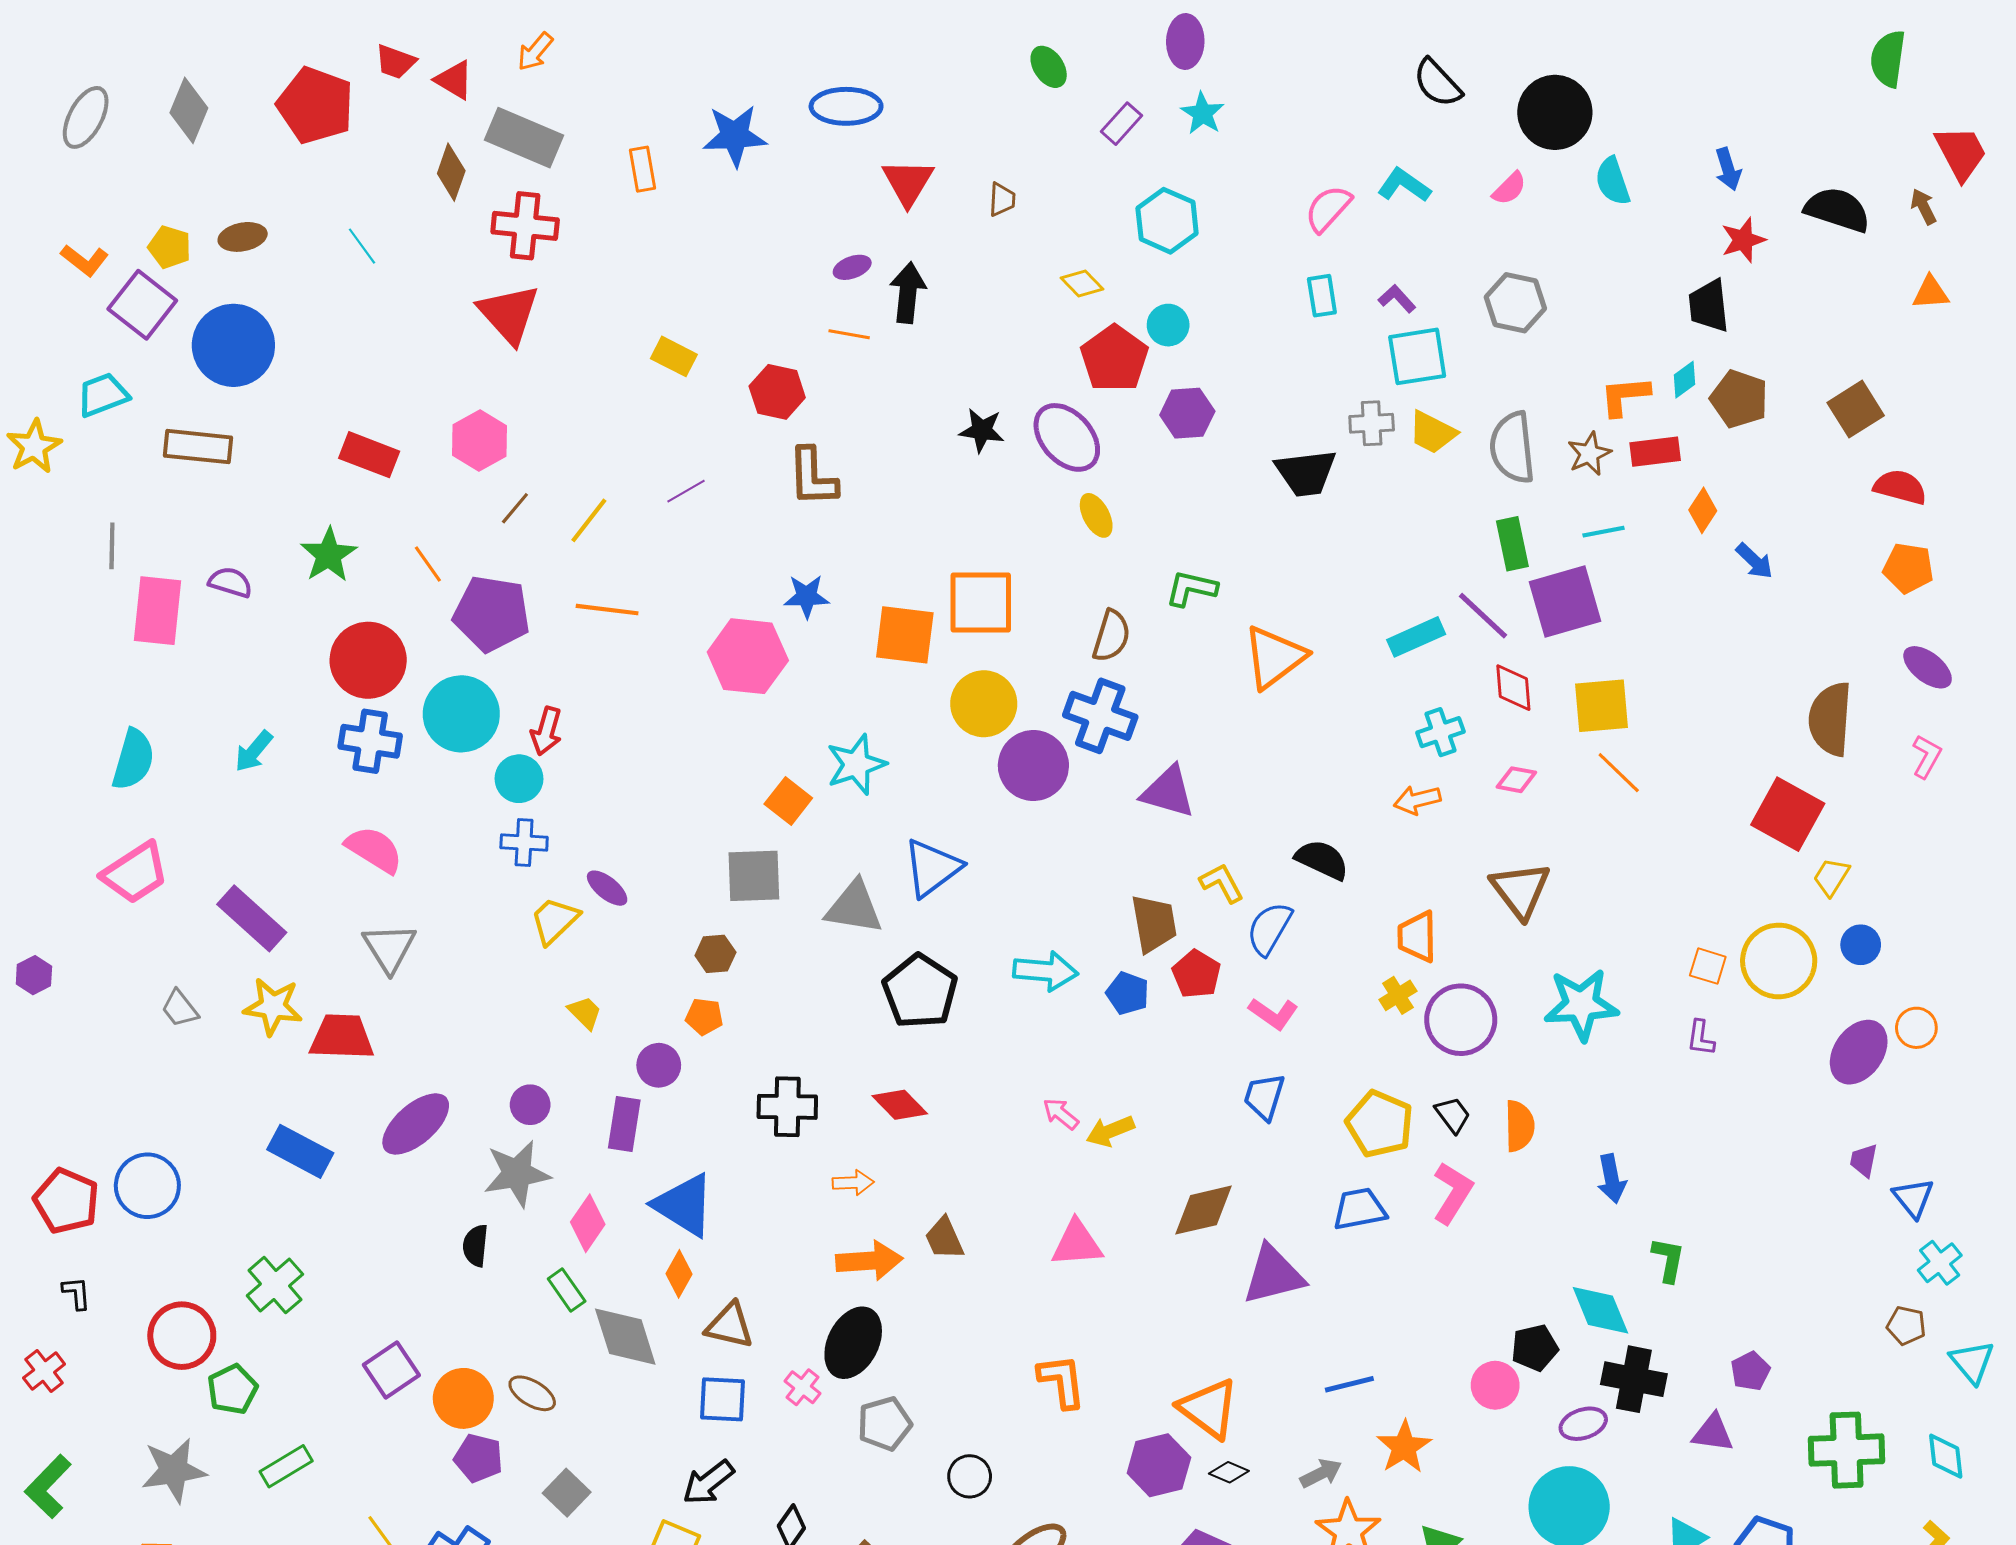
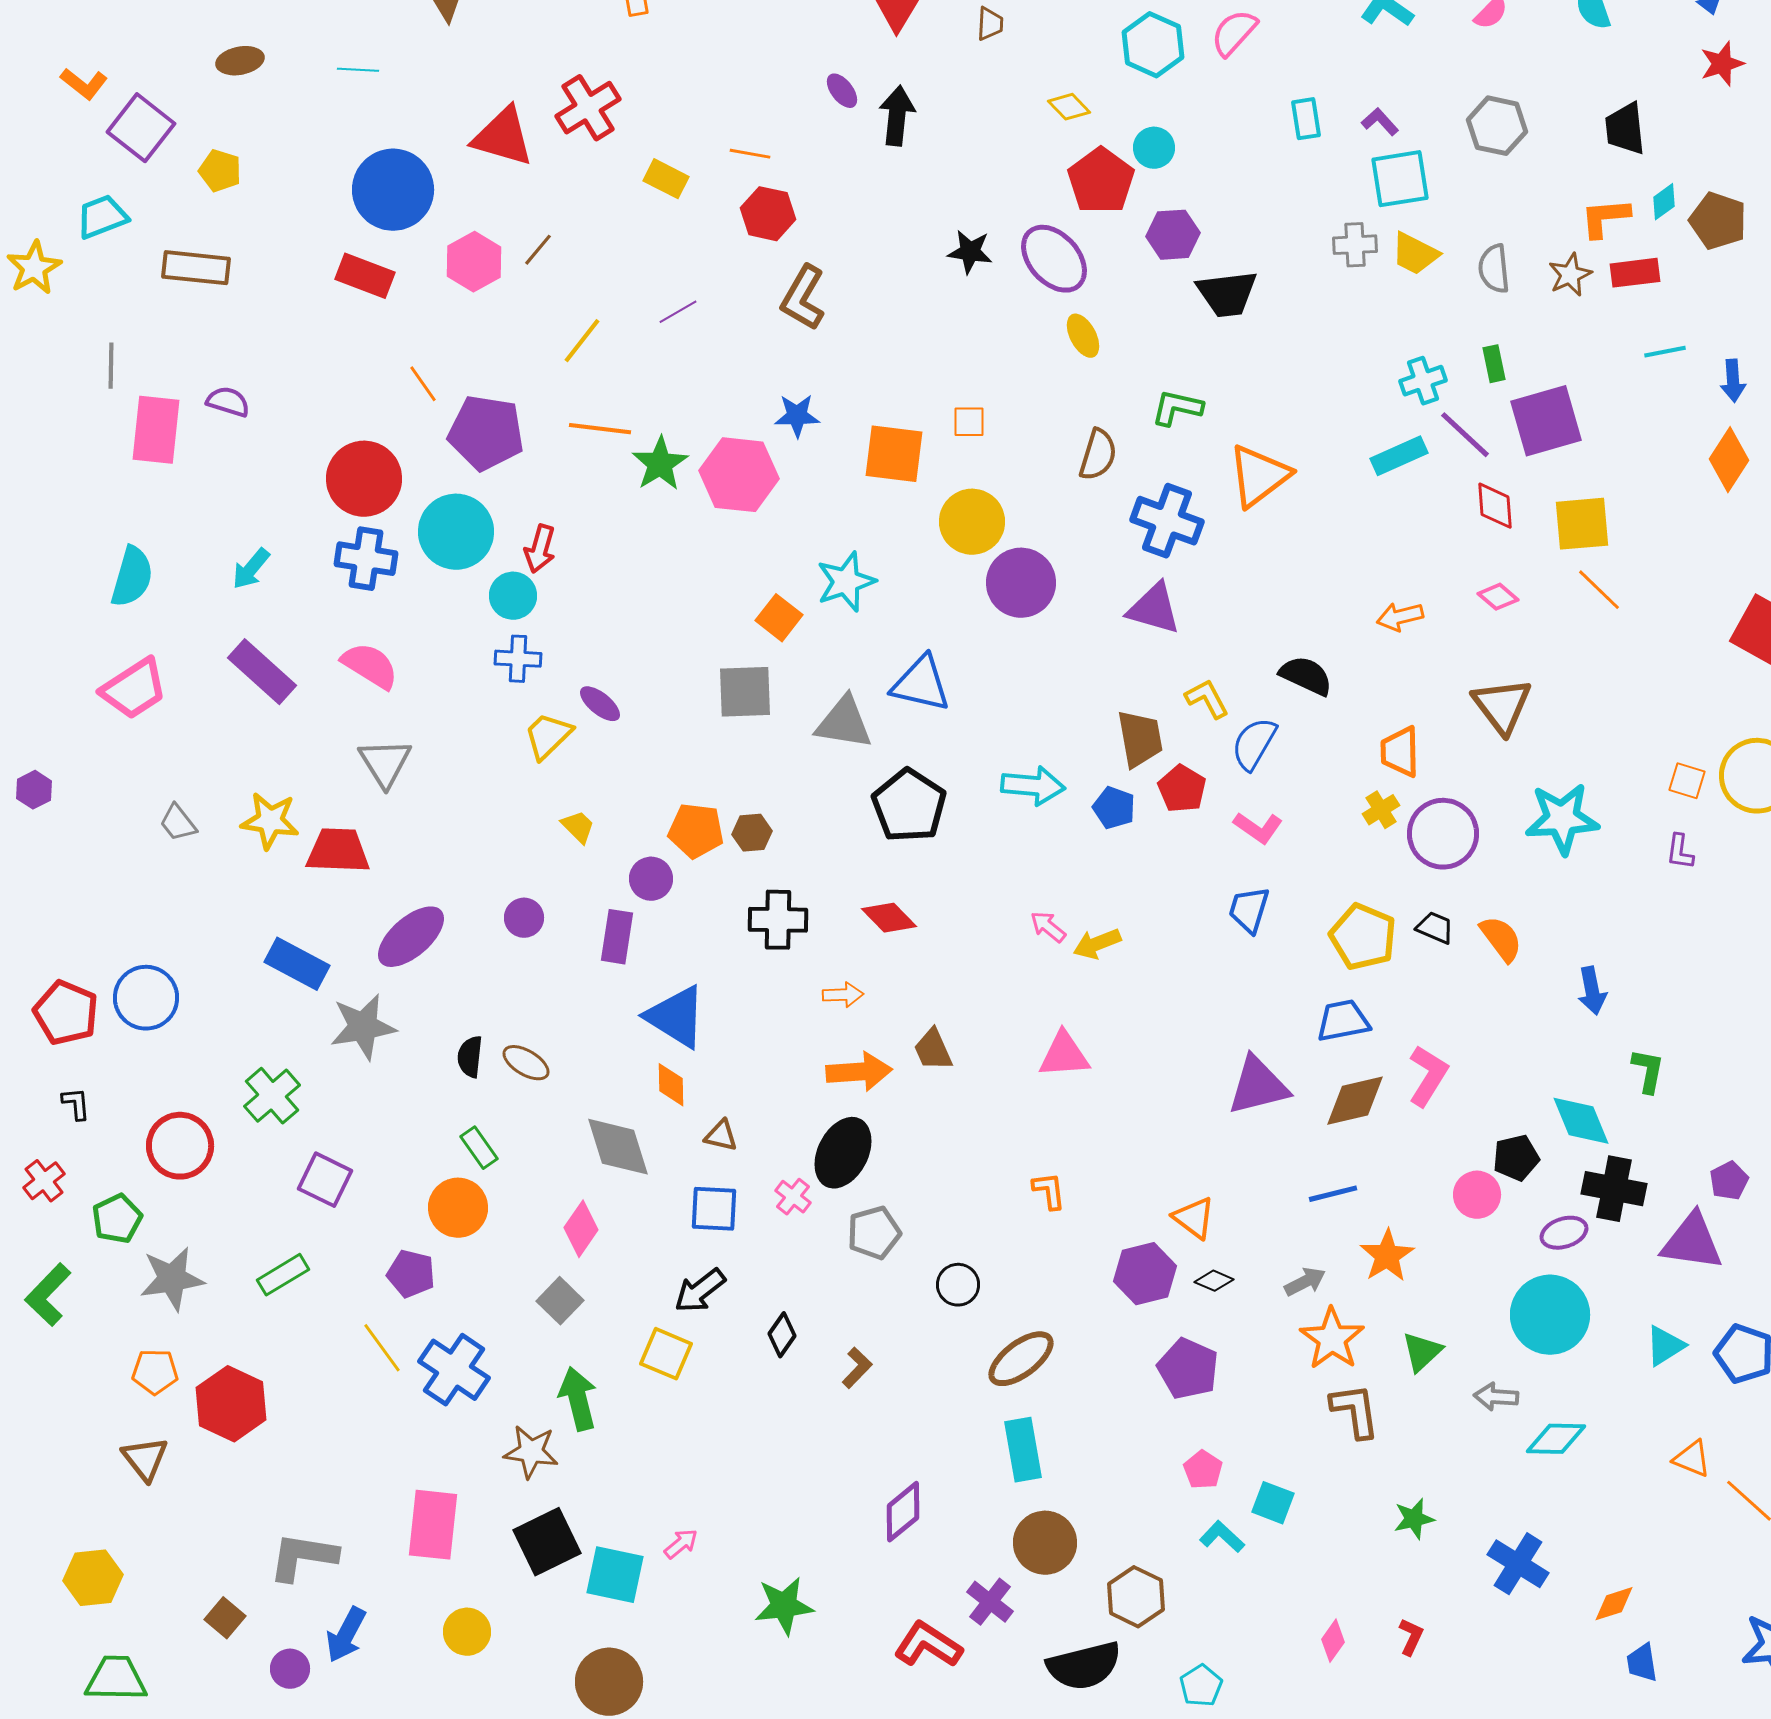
pink semicircle: (1328, 209) -> (1234, 33), moved
red cross: (525, 226) -> (588, 108), moved, turned -38
cyan line: (362, 246) -> (358, 70), turned -51
yellow pentagon: (170, 247) -> (220, 171), moved
purple ellipse: (852, 267) -> (842, 91), turned 72
black trapezoid: (1709, 306) -> (1625, 129), moved
red triangle: (509, 314) -> (503, 137), turned -32
orange line: (849, 334) -> (750, 154), moved
blue circle: (233, 345) -> (393, 190), moved
gray semicircle: (1512, 448) -> (1494, 269), size x0.7
black trapezoid: (1306, 473) -> (1227, 294), moved
brown L-shape: (813, 477) -> (803, 298), turned 32
brown line: (515, 508) -> (538, 250), moved
orange diamond: (1703, 510) -> (1729, 460), moved, size x1.4
cyan line: (1603, 532) -> (1665, 352), moved
green rectangle: (1512, 544) -> (1494, 364), size x0.7
green star: (329, 555) -> (660, 464), moved
blue arrow: (1754, 561) -> (1733, 381), turned 42
orange square: (981, 602) -> (969, 422), size x0.5
blue cross: (1100, 716) -> (1167, 521), moved
cyan cross: (1440, 732) -> (1423, 381), moved
pink diamond: (1516, 780) -> (1498, 597), turned 30
blue triangle: (932, 868) -> (921, 684), turned 50
purple rectangle: (252, 918) -> (262, 672), moved
brown hexagon: (715, 954) -> (752, 833), moved
orange pentagon: (704, 1017) -> (696, 831), size x1.5
black trapezoid: (1453, 1115) -> (1435, 928), turned -30
orange semicircle: (1519, 1126) -> (1501, 939), turned -36
gray star: (517, 1174) -> (363, 1027), moved
pink L-shape: (1453, 1193) -> (1428, 1076), moved
brown diamond: (1204, 1210) -> (1355, 1101), moved
pink diamond: (588, 1223) -> (581, 1229), moved
orange diamond: (679, 1274) -> (671, 1085), turned -30
green rectangle: (567, 1290) -> (479, 1148), moved
brown triangle: (730, 1325) -> (721, 1136), size x0.7
purple square: (391, 1370) -> (325, 1180), moved, turned -30
orange L-shape: (1062, 1381) -> (1049, 1191), size x0.7
green pentagon: (232, 1389) -> (117, 1219), moved
brown ellipse: (532, 1393) -> (526, 1063), moved
orange triangle: (1209, 1409) -> (1194, 1218), size x0.7
purple triangle: (1713, 1433) -> (1692, 1242), size x1.5
purple pentagon: (478, 1458) -> (411, 1274), moved

